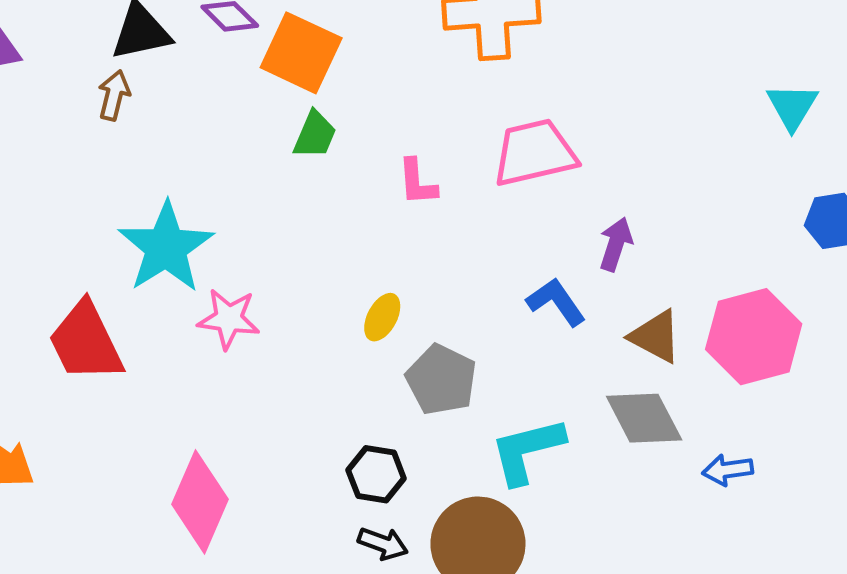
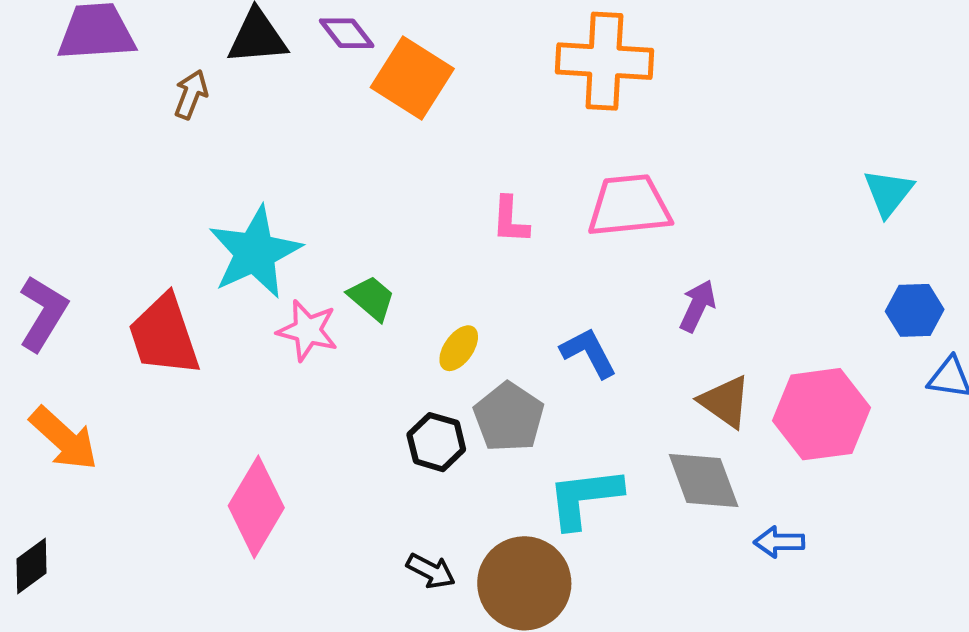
brown arrow: (114, 95) -> (191, 94), moved
green trapezoid: (315, 135) -> (371, 298), moved, turned -80
blue L-shape: (556, 302) -> (589, 353), moved
black hexagon: (376, 474) -> (436, 442), moved

